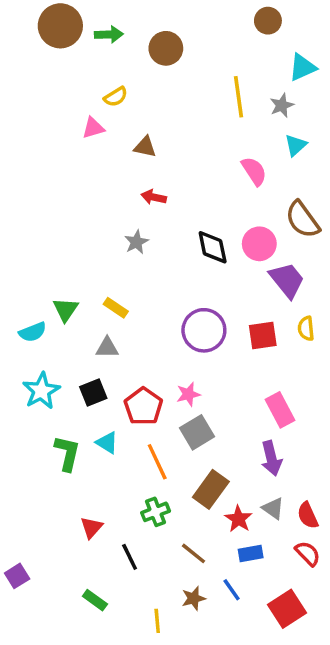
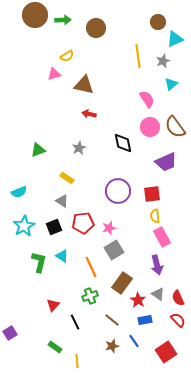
brown circle: (268, 21) -> (158, 22), moved
brown triangle: (145, 147) -> (84, 85), size x1.5
gray star: (136, 242) -> (79, 148), moved
pink circle: (259, 244) -> (150, 127), moved
purple trapezoid: (287, 280) -> (166, 162), turned 105
green triangle: (66, 310) -> (38, 150), moved, turned 35
yellow semicircle: (306, 329) -> (155, 216), moved
gray triangle: (107, 348) -> (62, 201), turned 32
red pentagon: (143, 406) -> (83, 223), moved, turned 30
yellow line: (157, 621) -> (77, 361), moved

